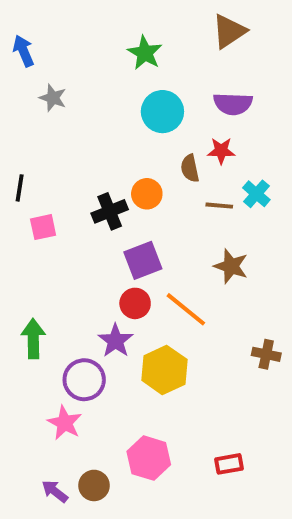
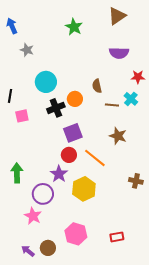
cyan circle: (162, 112) -> (46, 82), moved
red star: (221, 151) -> (138, 77), moved

